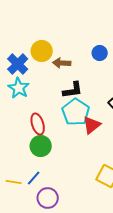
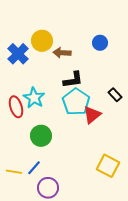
cyan star: (19, 88) -> (34, 98), moved
red ellipse: (38, 124) -> (16, 107), moved

